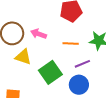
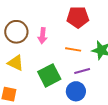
pink arrow: (39, 34) -> (43, 36), turned -112
yellow triangle: (23, 57) -> (16, 63), moved

